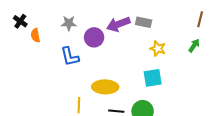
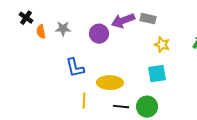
gray star: (69, 23) -> (63, 29), moved
blue L-shape: (70, 57) -> (75, 68), moved

